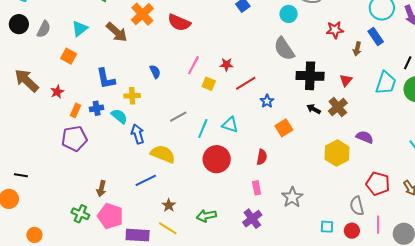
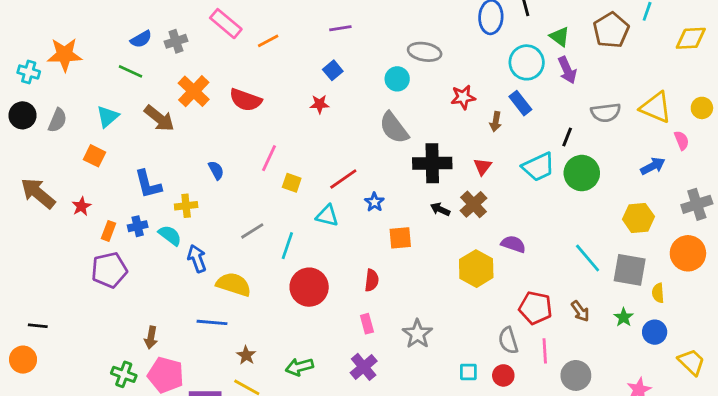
red star: (226, 65) -> (320, 104), moved
cyan trapezoid: (386, 83) -> (538, 167), turned 50
cyan triangle: (230, 125) -> (327, 216), moved
orange square: (284, 128) -> (400, 238), turned 30
blue line: (146, 180) -> (212, 322), turned 35
pink line: (378, 225) -> (545, 351), moved

